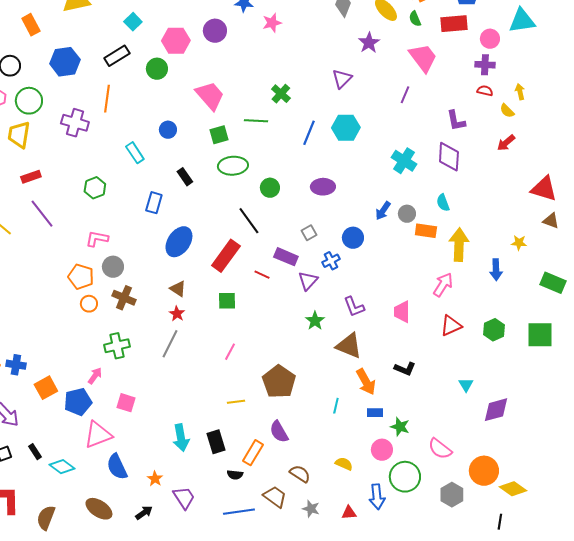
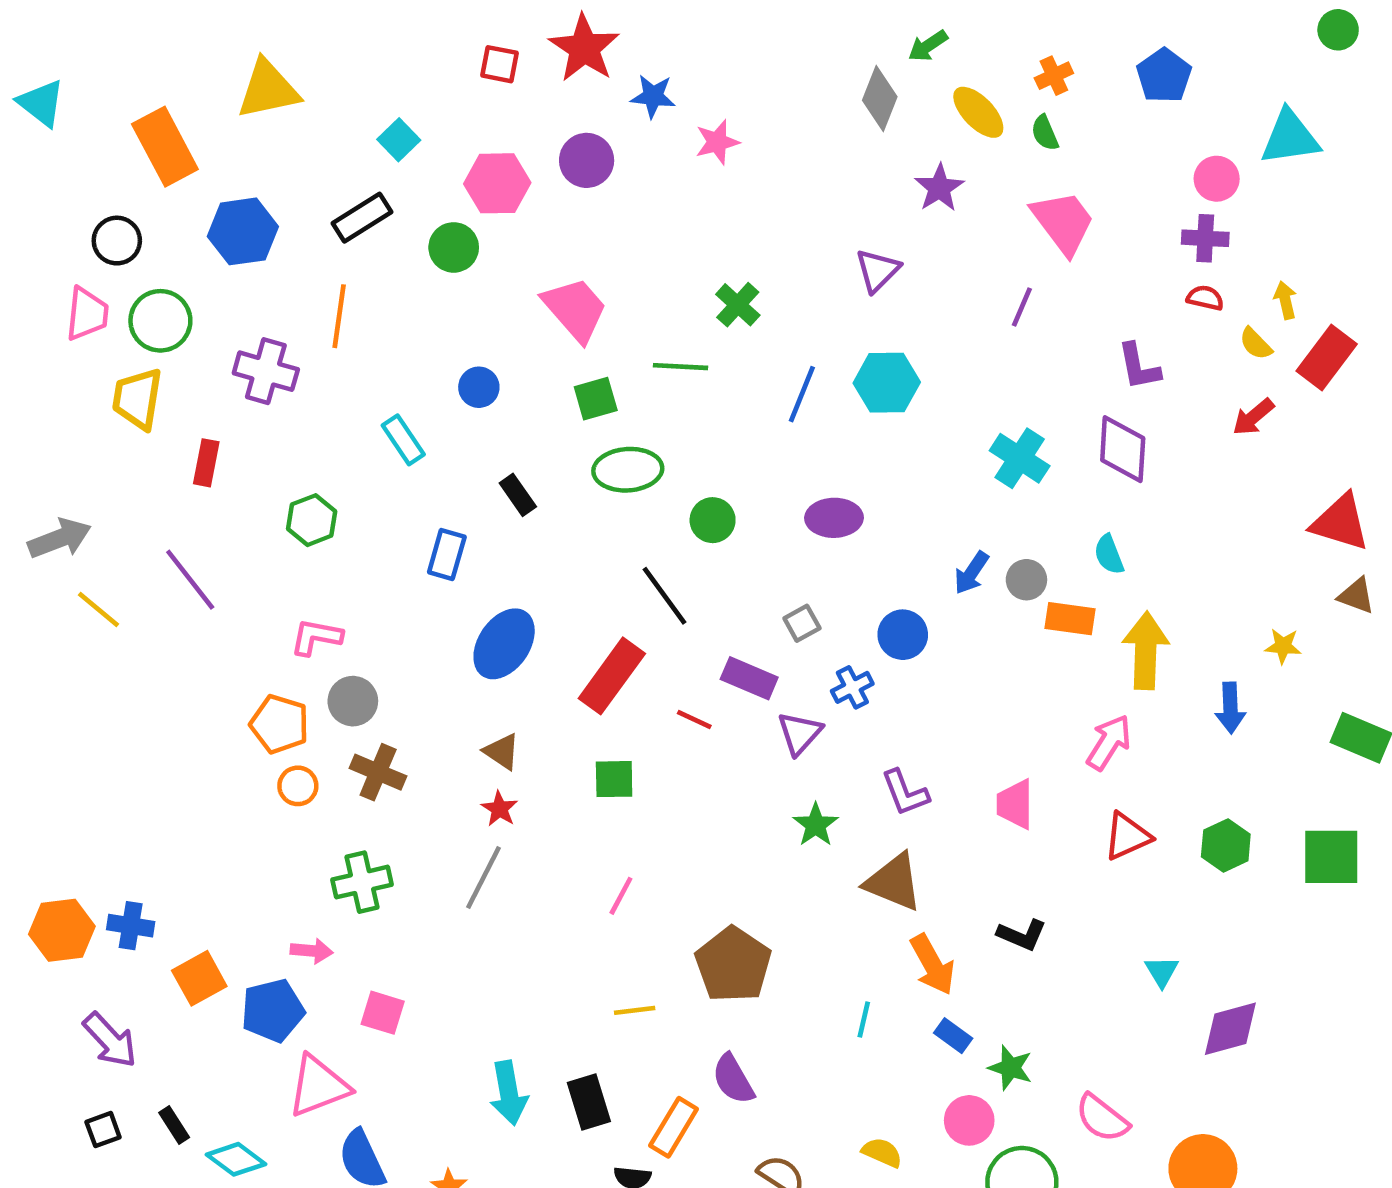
red rectangle: (454, 24) -> (1327, 357), moved, turned -48
orange rectangle: (31, 25) -> (165, 147), size x1.5
red rectangle: (31, 177) -> (206, 463), moved, turned -60
pink arrow: (95, 376) -> (312, 951), turned 60
blue rectangle: (375, 413) -> (953, 1036), turned 35

